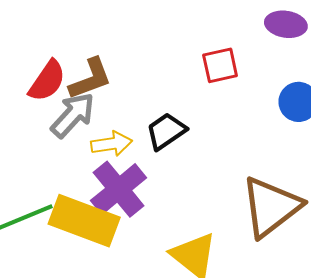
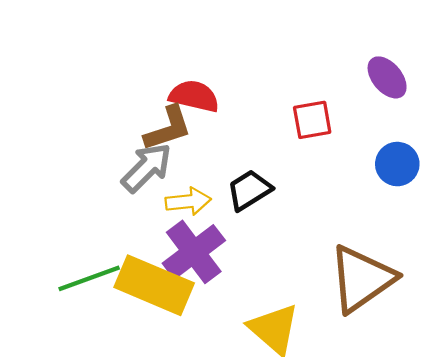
purple ellipse: (286, 24) -> (387, 77), turned 39
red semicircle: (47, 81) -> (194, 96), moved, turned -114

